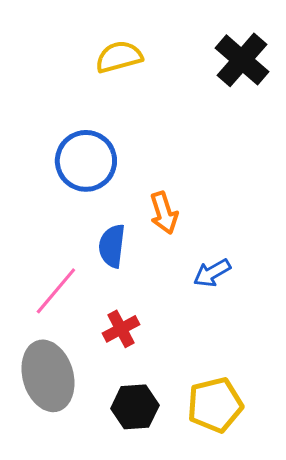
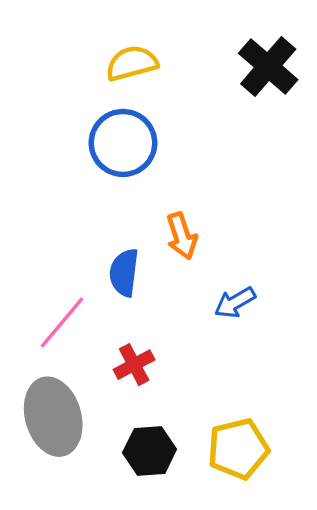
blue circle: (86, 161) -> (123, 143), moved

